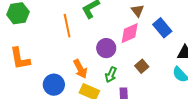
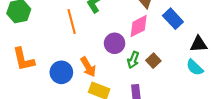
green arrow: (111, 75) -> (133, 60), moved
blue circle: (54, 85) -> (61, 72), moved

